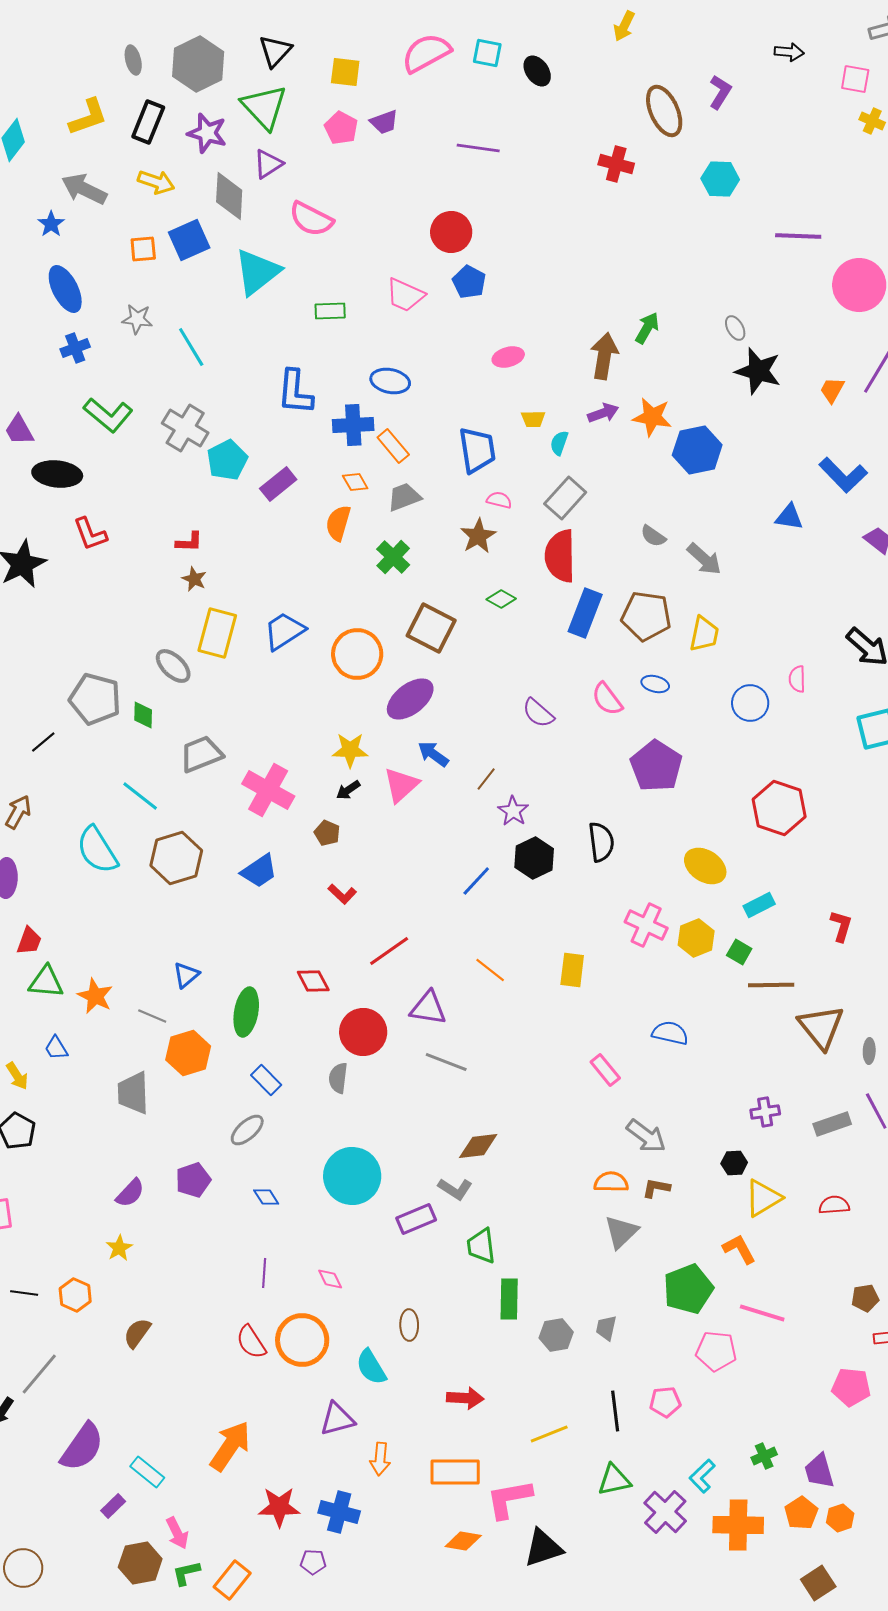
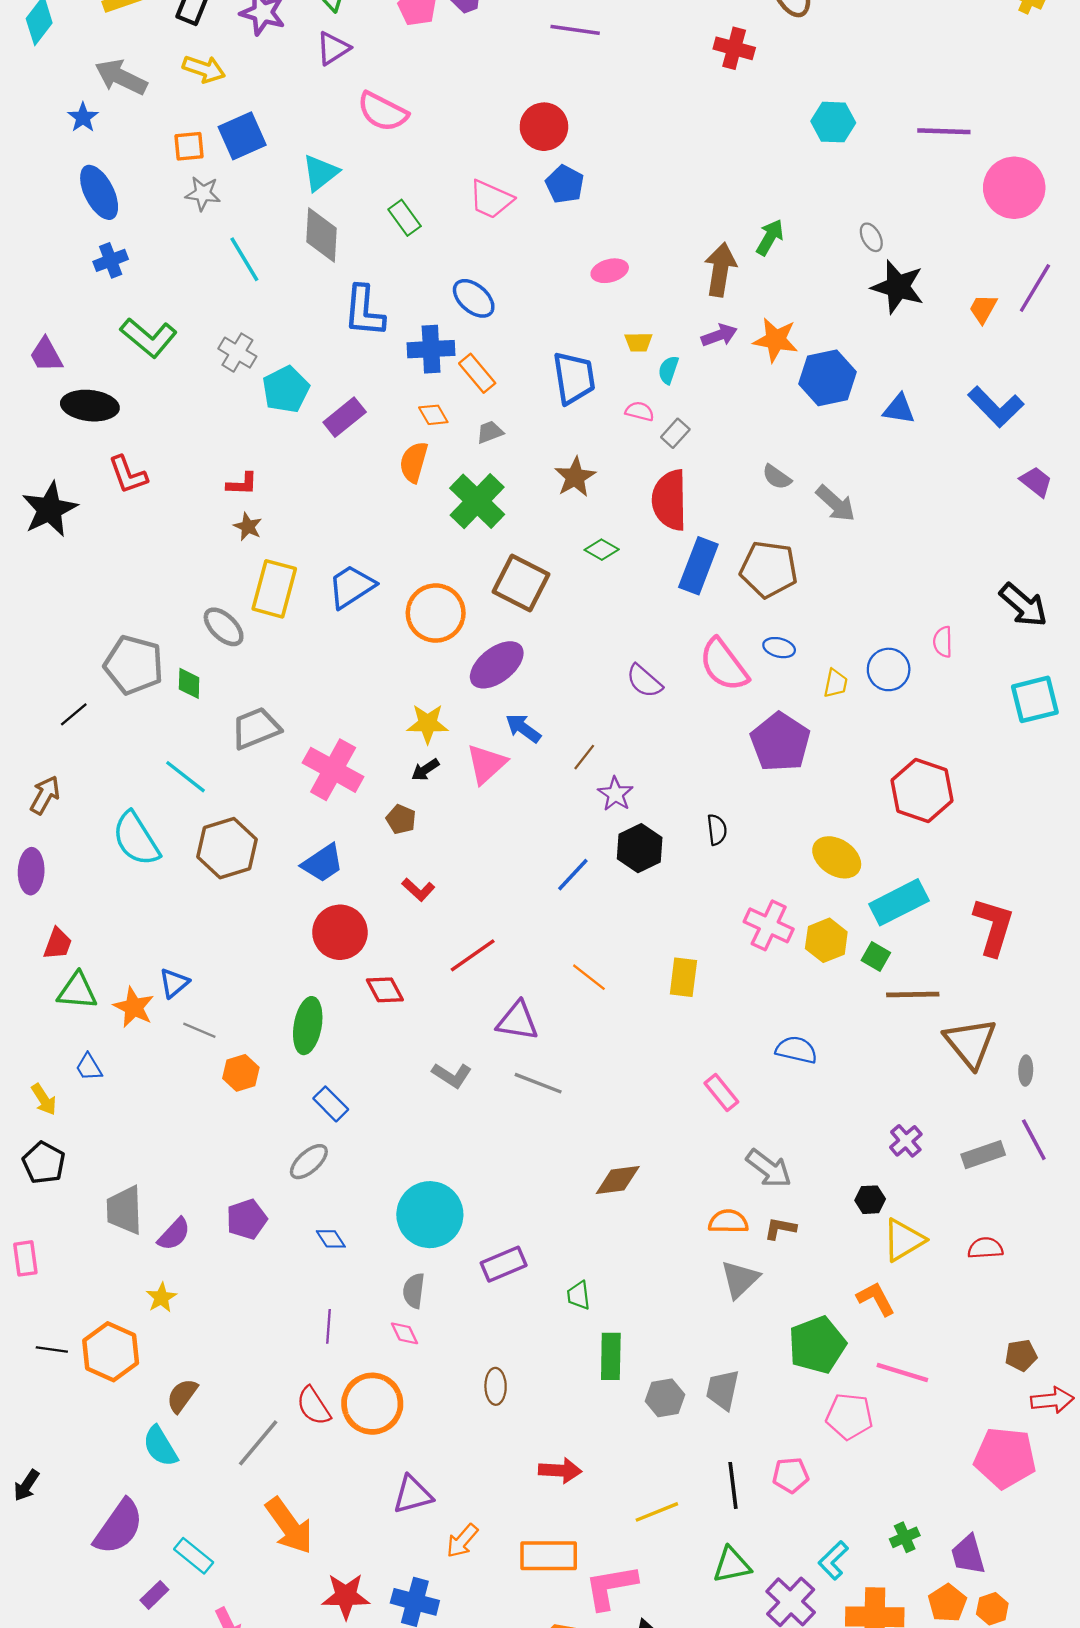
cyan hexagon: (720, 179) -> (833, 122), moved
gray diamond: (229, 196) -> (322, 235), moved
cyan triangle: (257, 272) -> (320, 173), size x0.7
green rectangle: (330, 311) -> (405, 218), turned 56
gray star: (137, 319) -> (203, 194), moved
blue ellipse: (390, 381) -> (474, 298), turned 30
gray cross: (185, 428) -> (237, 353), size x0.7
gray trapezoid: (404, 497) -> (490, 432), size x0.7
gray rectangle: (565, 498) -> (675, 433), size x0.6
pink semicircle: (499, 500) -> (640, 411), moved
blue triangle: (789, 517) -> (899, 409), moved
green cross: (393, 557) -> (477, 501), size x1.4
yellow trapezoid: (704, 634) -> (836, 683), moved, size x0.7
pink semicircle: (607, 699) -> (724, 665), size x1.4
black semicircle: (601, 842) -> (717, 830), size x0.7
cyan rectangle: (759, 905) -> (899, 902), size x1.6
red L-shape: (841, 926) -> (993, 926), size x1.6
blue triangle: (186, 975) -> (174, 983), moved
red circle: (363, 1032) -> (340, 932), moved
orange hexagon: (188, 1053) -> (241, 1073), size x0.7
gray semicircle: (338, 1078) -> (414, 1291), moved
gray trapezoid: (133, 1093) -> (124, 1210), moved
purple cross: (765, 1112) -> (906, 1141), turned -32
brown diamond: (478, 1146) -> (618, 1180), moved
gray L-shape: (455, 1189) -> (452, 1075), moved
green trapezoid: (481, 1246) -> (579, 1295), size x0.7
orange hexagon: (75, 1295) -> (111, 1352), size x1.5
gray trapezoid: (606, 1328) -> (723, 1390), size x1.4
cyan semicircle: (371, 1367) -> (160, 1446), moved
gray line: (39, 1374) -> (258, 1443), moved
pink pentagon: (851, 1387) -> (1005, 1458), size x1.4
orange arrow: (230, 1446) -> (289, 1526), turned 110
orange arrow: (380, 1459) -> (462, 1541), turned 36

